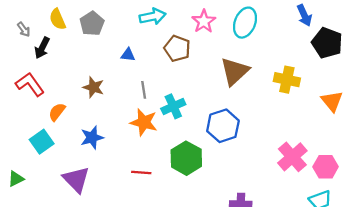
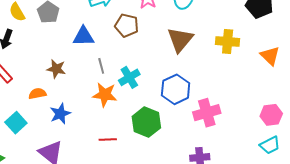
blue triangle: (128, 55) -> (83, 36), size x1.6
orange semicircle: (57, 112) -> (37, 94), moved, turned 48
pink cross: (292, 157) -> (207, 113), moved, turned 32

